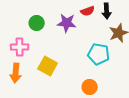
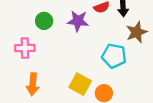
yellow square: (48, 66) -> (80, 84), moved
orange arrow: (16, 73) -> (33, 84), moved

